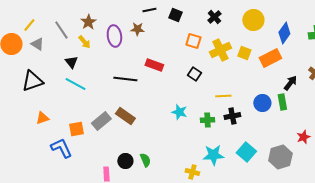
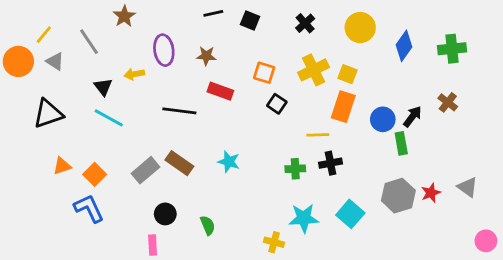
brown star: (88, 22) -> (124, 16), moved
brown star: (137, 29) -> (206, 56), moved
orange square: (193, 41) -> (264, 73), moved
yellow arrow: (84, 42) -> (134, 74), moved, turned 120
orange rectangle: (270, 58) -> (343, 107), moved, turned -45
blue circle: (262, 103) -> (383, 119), moved
cyan star: (179, 112) -> (229, 162), moved
orange square: (76, 129) -> (95, 174), moved, turned -35
gray hexagon: (280, 157) -> (398, 196), moved
black circle: (125, 161) -> (165, 214), moved

